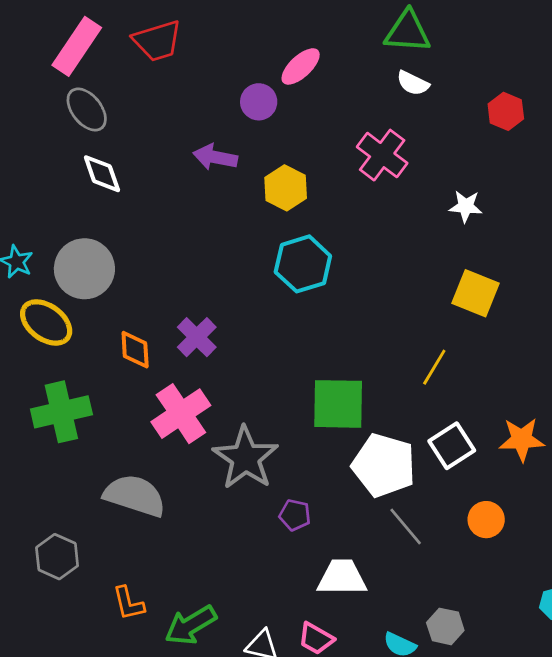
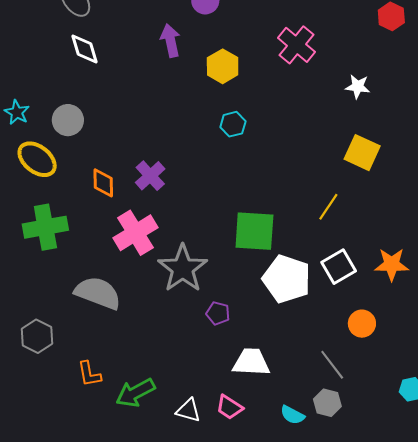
purple arrow: (215, 157) -> (170, 41), turned 64
cyan hexagon: (303, 264) -> (233, 124), size x0.6
gray circle: (84, 269) -> (68, 120), size x0.7
gray line: (406, 526) -> (332, 365), moved

